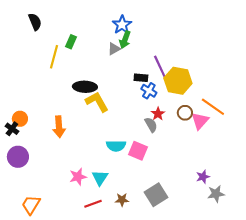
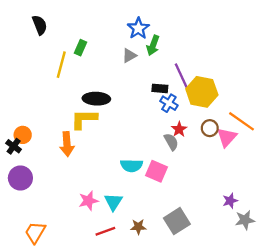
green arrow: (125, 40) -> (153, 45), moved
yellow L-shape: (97, 102) -> (84, 119), moved, turned -60

